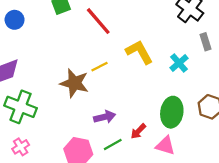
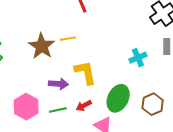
yellow L-shape: (139, 52) -> (85, 72), moved

